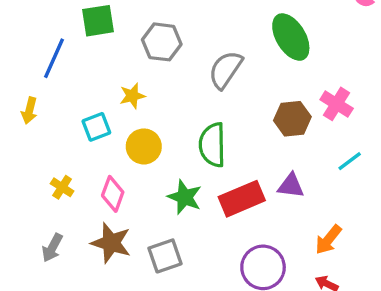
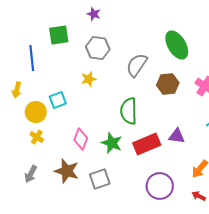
blue line: (54, 58) -> (32, 58), turned -30
yellow star: (132, 96) -> (89, 79), moved
brown hexagon: (292, 119) -> (168, 84), moved
yellow circle: (144, 146) -> (36, 112), moved
pink diamond: (113, 194) -> (81, 139), moved

